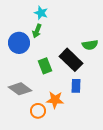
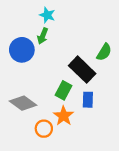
green semicircle: (90, 45) -> (104, 52), turned -49
green rectangle: (45, 66) -> (64, 90), moved, turned 49
orange star: (55, 100) -> (64, 116), turned 30

